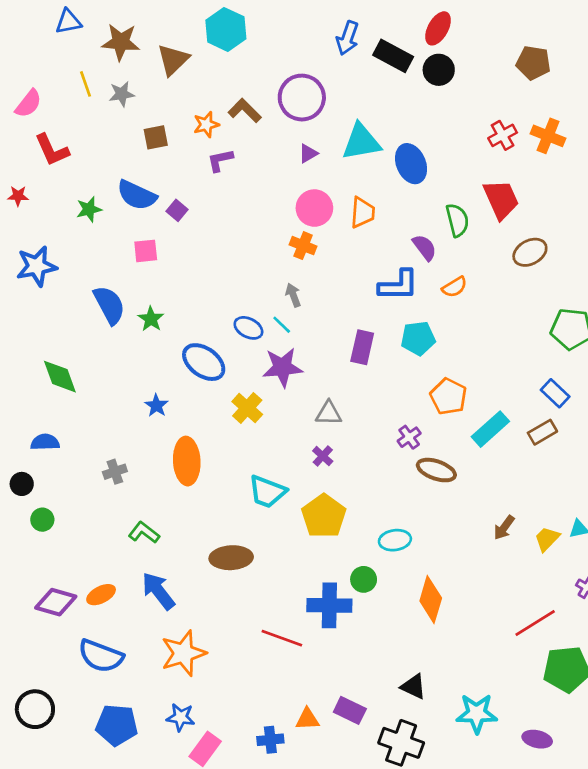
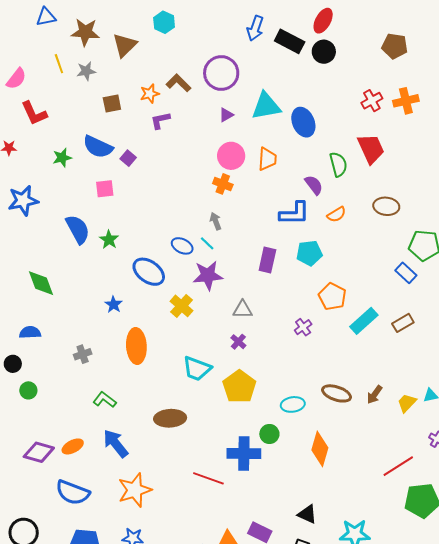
cyan hexagon: (226, 29) -> (164, 22), size x0.7
orange cross: (548, 136) -> (406, 101), turned -35
brown ellipse: (530, 252) -> (386, 206), moved, turned 35
blue rectangle: (555, 393) -> (406, 273), moved
brown ellipse: (436, 470) -> (337, 393), moved

